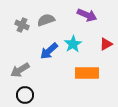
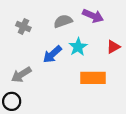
gray semicircle: (46, 20) -> (63, 21), moved
black circle: (25, 95) -> (12, 101), moved

